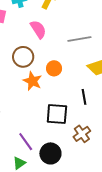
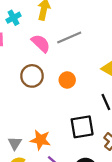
gray line: (79, 39) -> (69, 37), moved
orange star: (32, 81) -> (40, 140), moved

